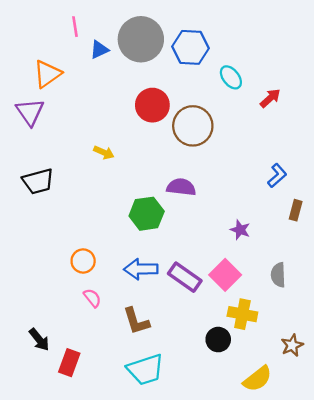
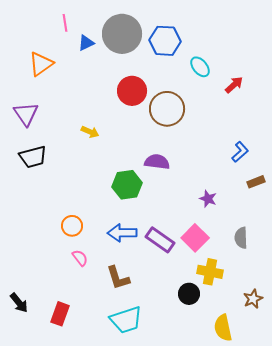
purple triangle: (30, 112) -> (26, 114), moved
brown rectangle: (296, 210) -> (256, 182), turned 54
black arrow: (39, 340) -> (19, 303), moved
yellow semicircle: (257, 379) -> (223, 328), turned 116

